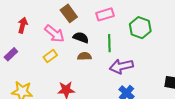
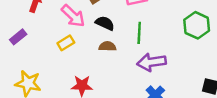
green hexagon: (140, 28) -> (197, 25), moved

